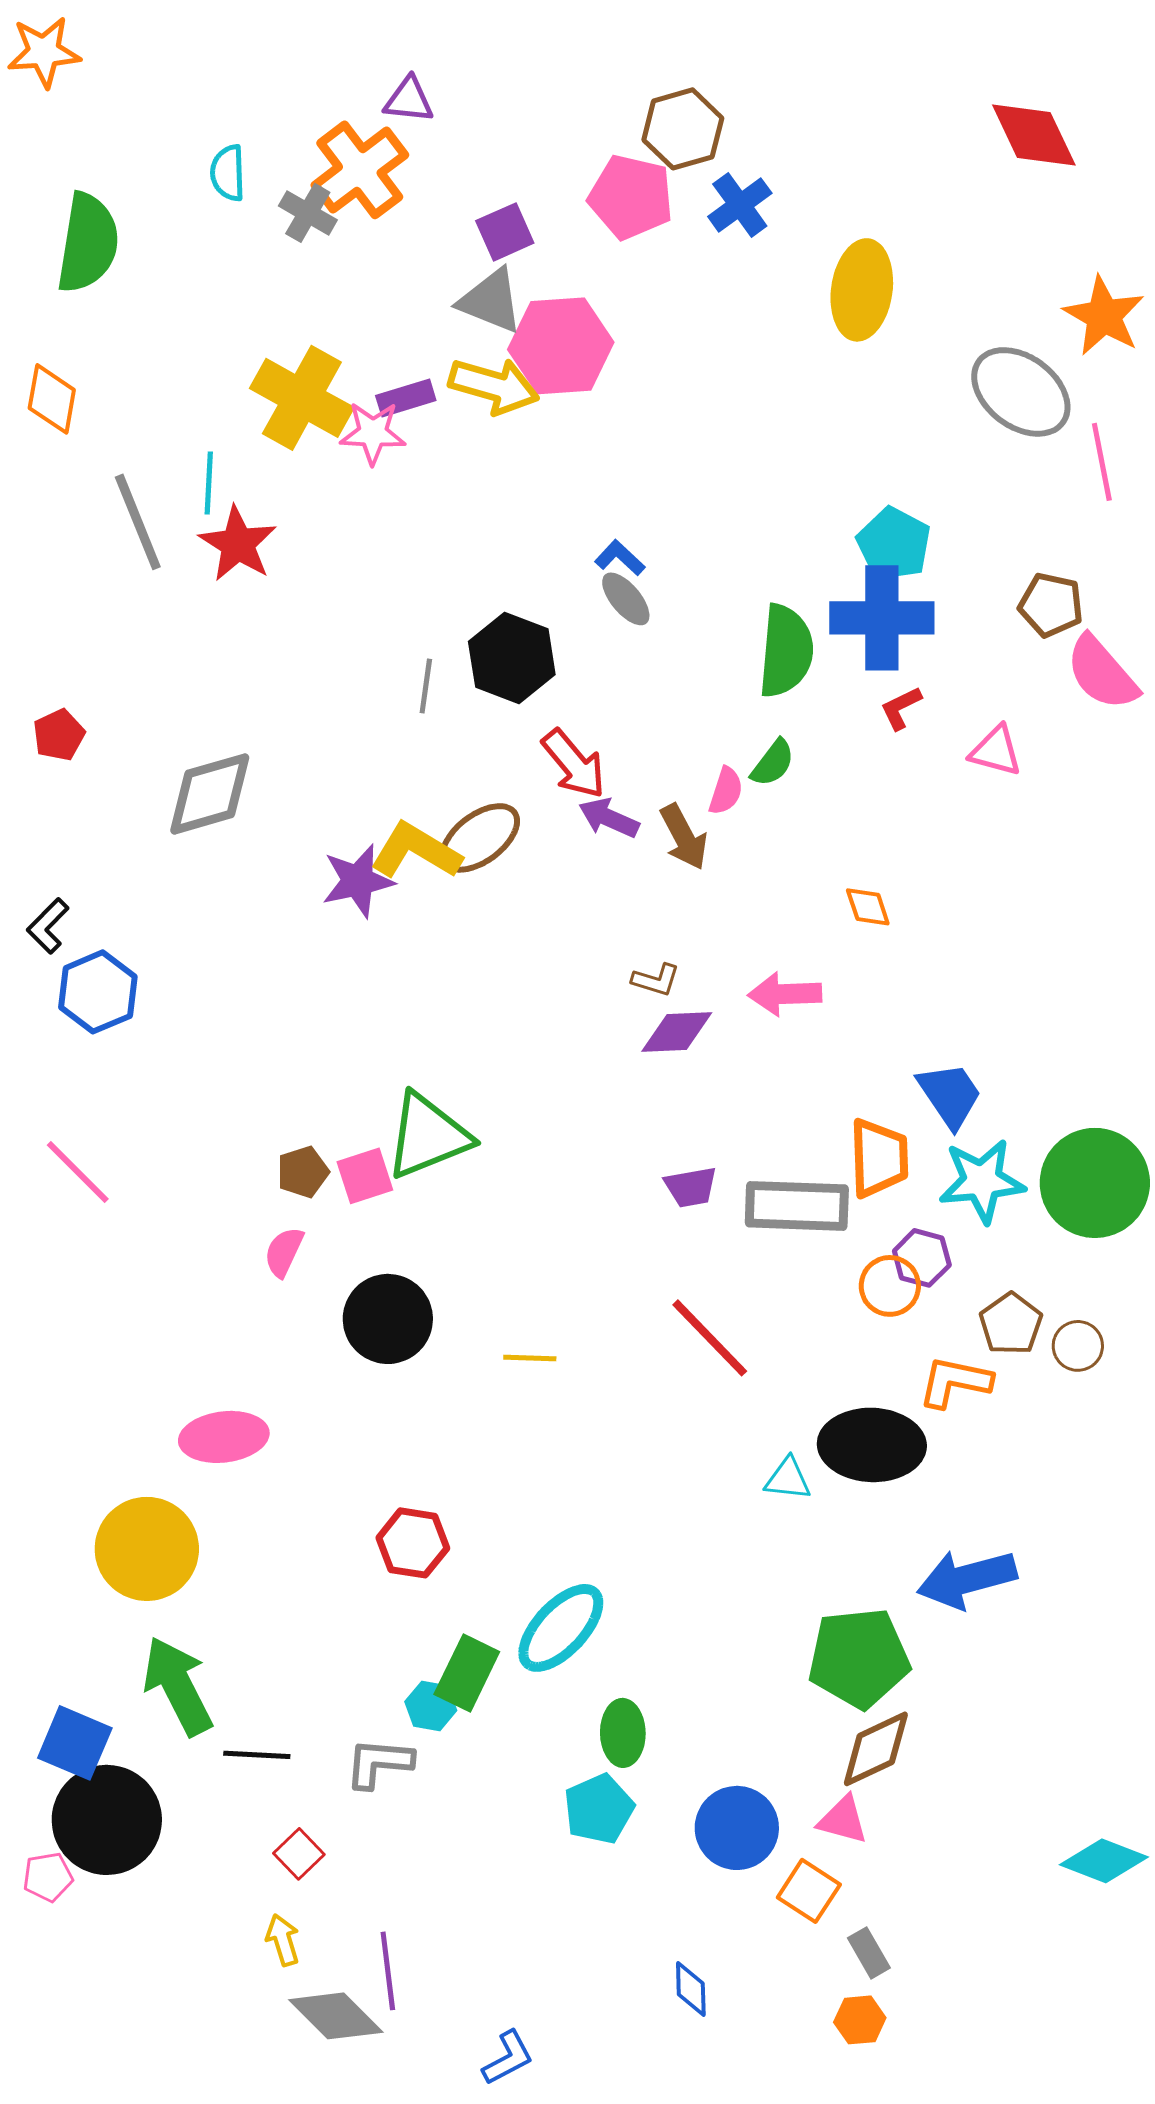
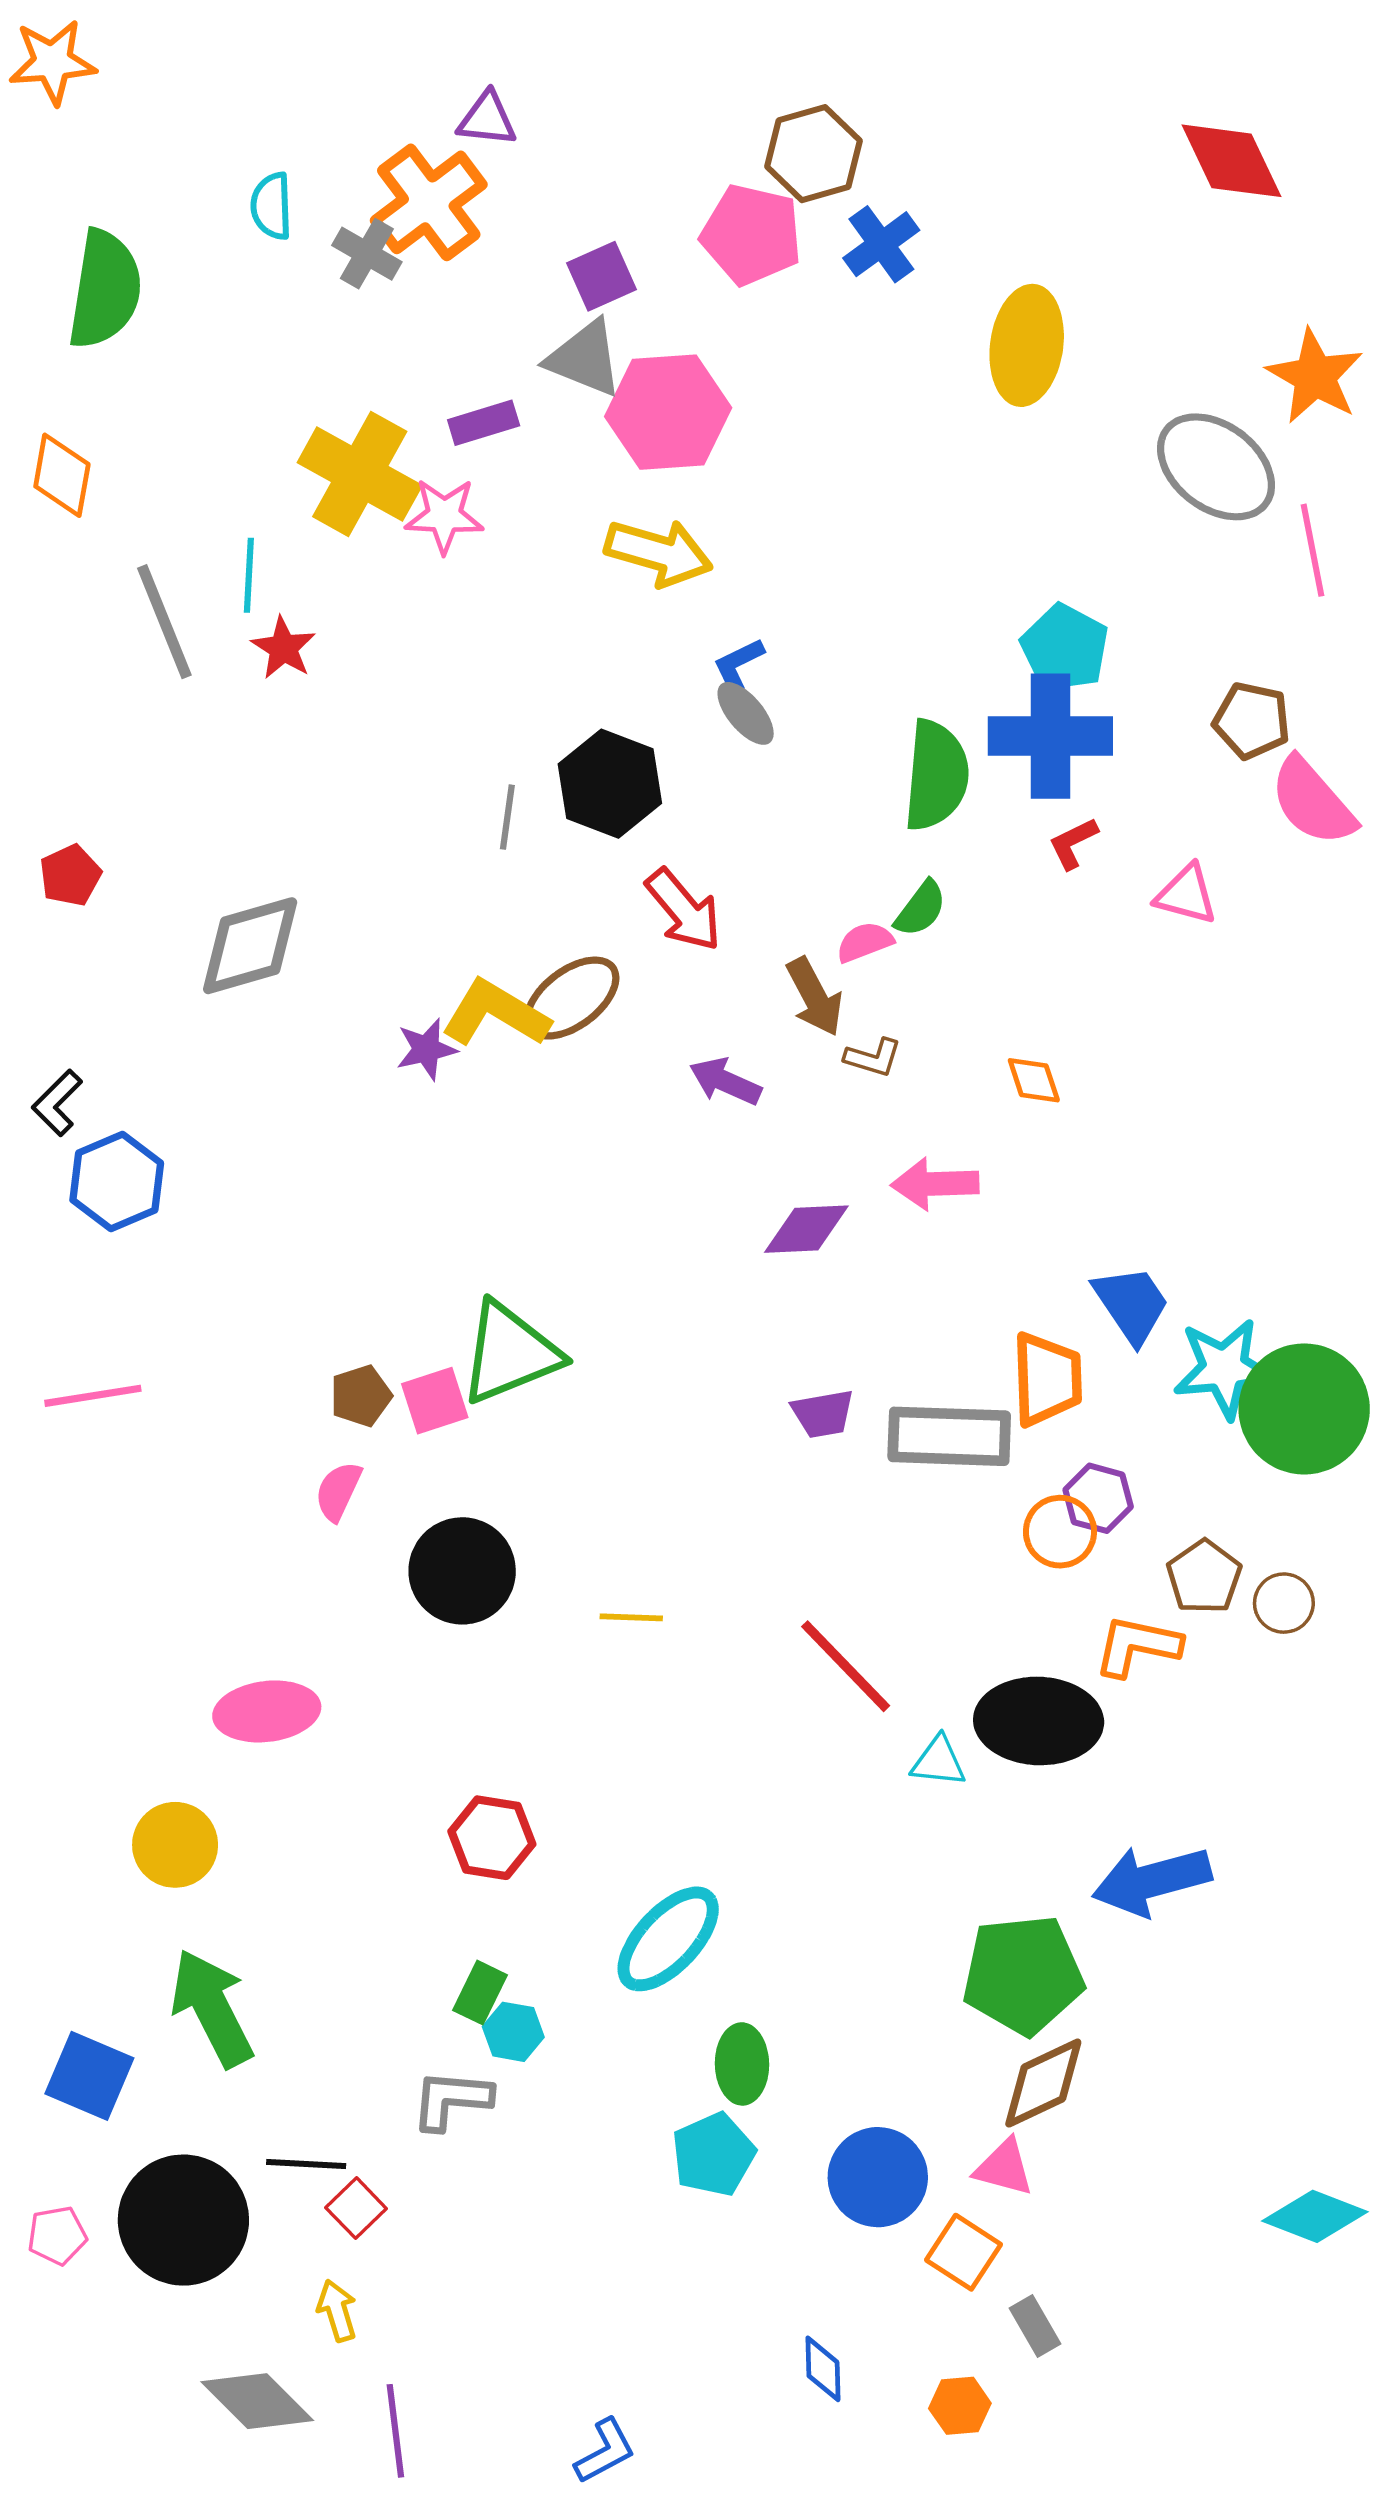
yellow arrow: (494, 386) -> (659, 553), moved
purple rectangle: (406, 398) -> (484, 423), moved
red star: (238, 544) -> (283, 648), size x0.7
blue L-shape: (620, 558) -> (738, 665), turned -69
pink semicircle: (726, 791) -> (865, 942), turned -129
purple arrow: (609, 818) -> (725, 1081), moved
purple star: (358, 881) -> (426, 1049), size x0.7
brown L-shape: (656, 980) -> (873, 1058), moved
pink line: (78, 1172) -> (93, 1396), turned -54
cyan star: (982, 1181) -> (1224, 1368), moved
red line: (710, 1338) -> (846, 1666), moved
yellow circle: (147, 1549) -> (175, 1845), size x0.7
green rectangle: (467, 1673) -> (480, 1993), moved, size x0.7
black line: (257, 1755) -> (306, 2164), moved
black circle: (107, 1820) -> (183, 2220), moved
purple line: (388, 1971) -> (395, 2431), moved
gray diamond: (336, 2016) -> (257, 2401), moved
orange hexagon: (860, 2020) -> (960, 2406), moved

